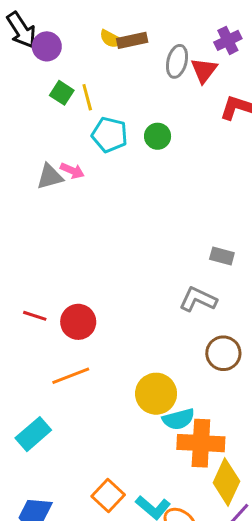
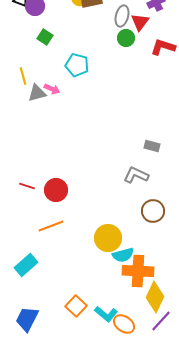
yellow line: (87, 97) -> (23, 76), moved
green circle: (158, 136) -> (126, 38), moved

